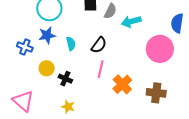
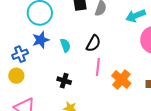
cyan arrow: (131, 21) -> (136, 16), moved
blue cross: (25, 47) -> (20, 54), turned -35
yellow circle: (47, 68) -> (16, 76), moved

